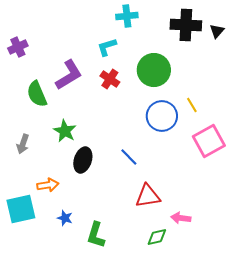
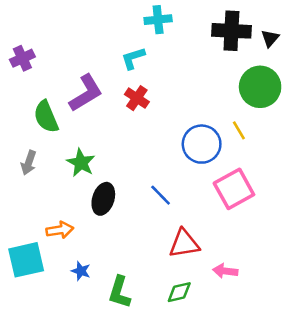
green circle: (154, 70) -> (260, 87), moved
pink square: (209, 141) -> (234, 189), moved
gray arrow: (23, 144) -> (29, 163), moved
green diamond: (157, 237) -> (179, 292), moved

